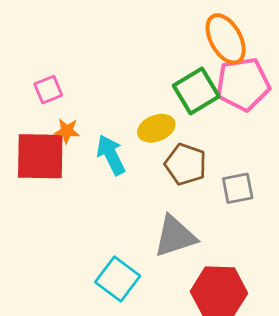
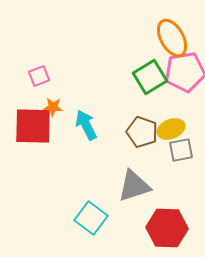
yellow ellipse: (156, 128) -> (171, 129), moved

